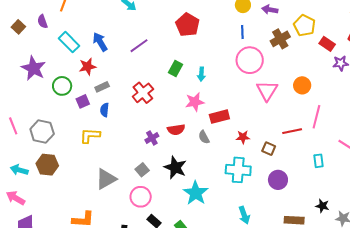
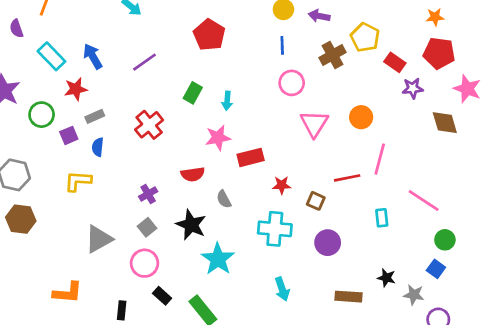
pink circle: (250, 60) -> (292, 83), size x0.7
gray semicircle: (204, 137) -> (224, 199), moved
purple cross: (152, 138) -> (148, 194), moved

